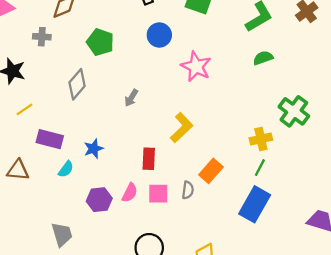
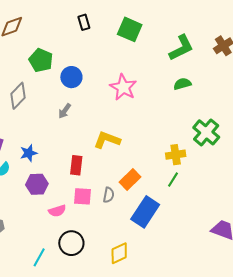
blue circle: (159, 35) -> (71, 77), moved
yellow L-shape: (182, 128) -> (107, 140), turned -120
pink semicircle: (130, 193) -> (57, 211), moved, turned 42
purple hexagon: (99, 200) -> (37, 184), moved
blue rectangle: (255, 204) -> (145, 212), moved

